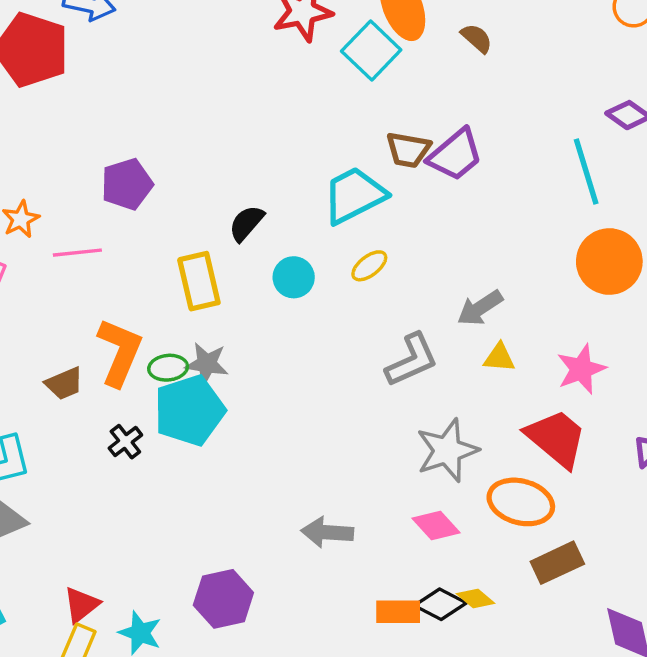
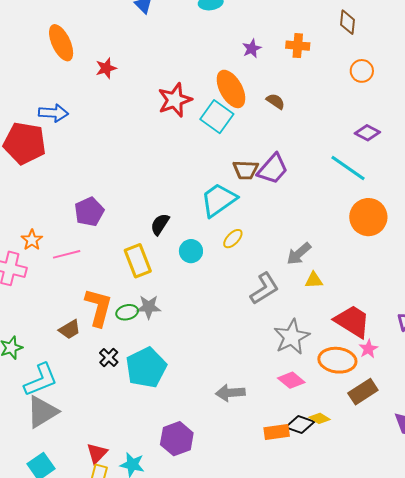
cyan line: (586, 171) -> (348, 168), turned -30
pink star: (581, 369) -> (368, 349), moved, size x0.7
cyan pentagon: (189, 410) -> (146, 368), moved

